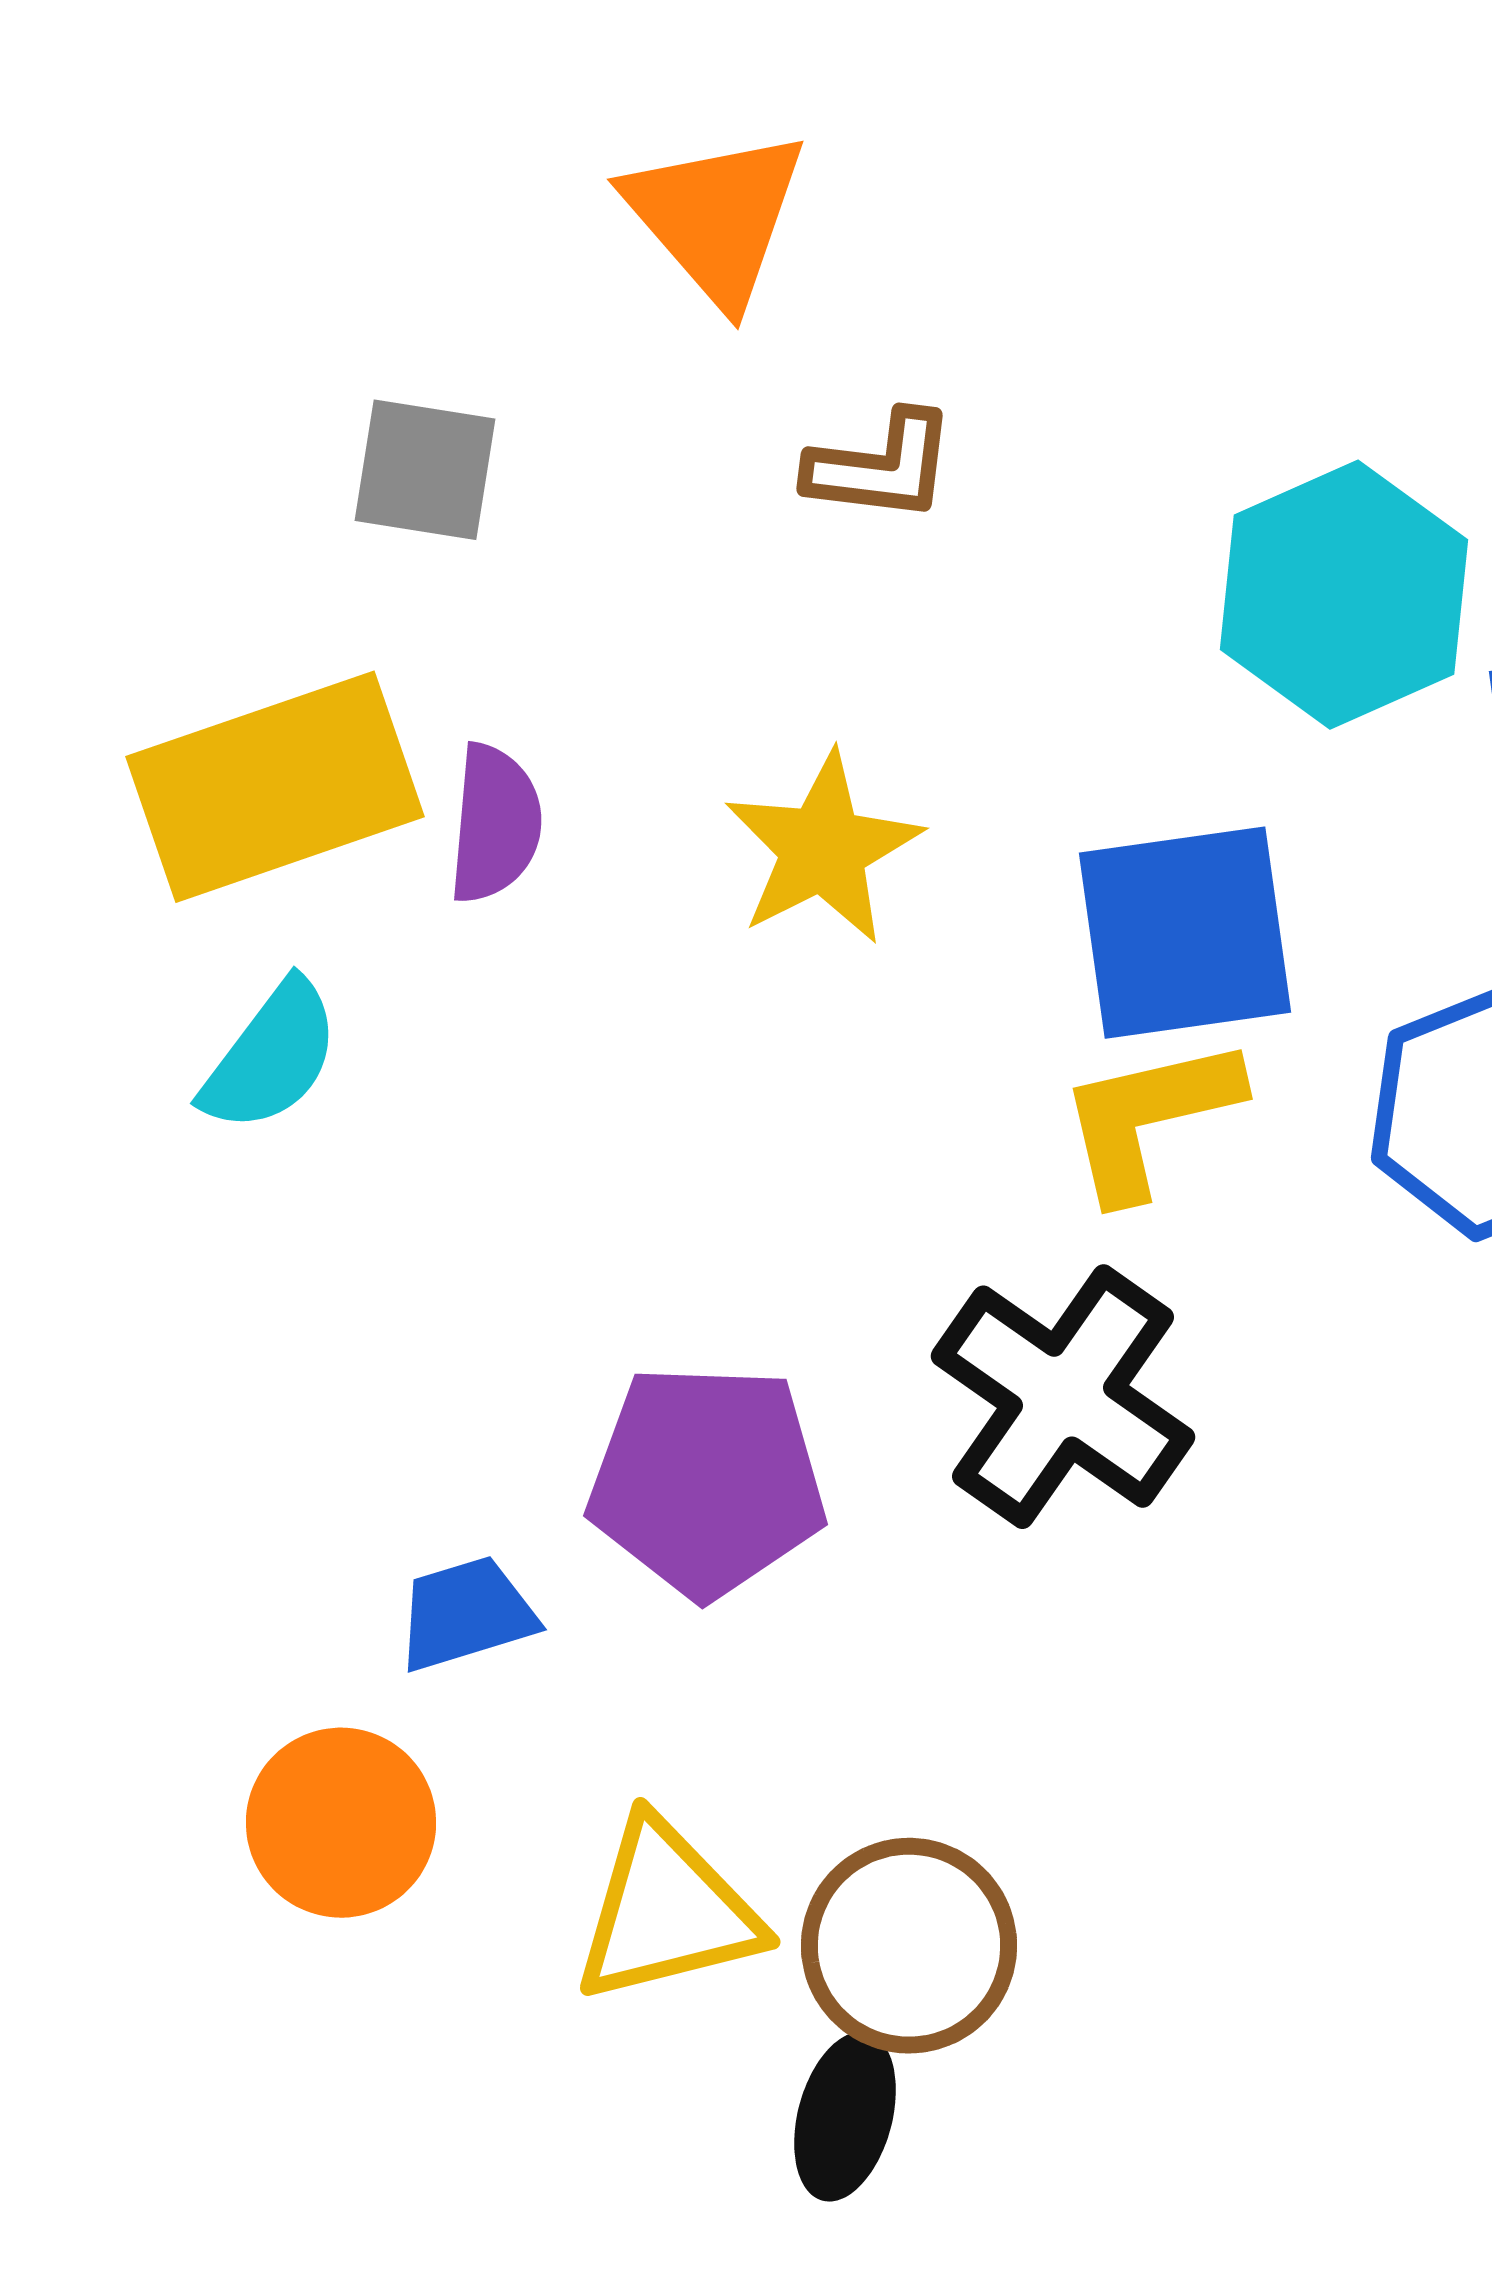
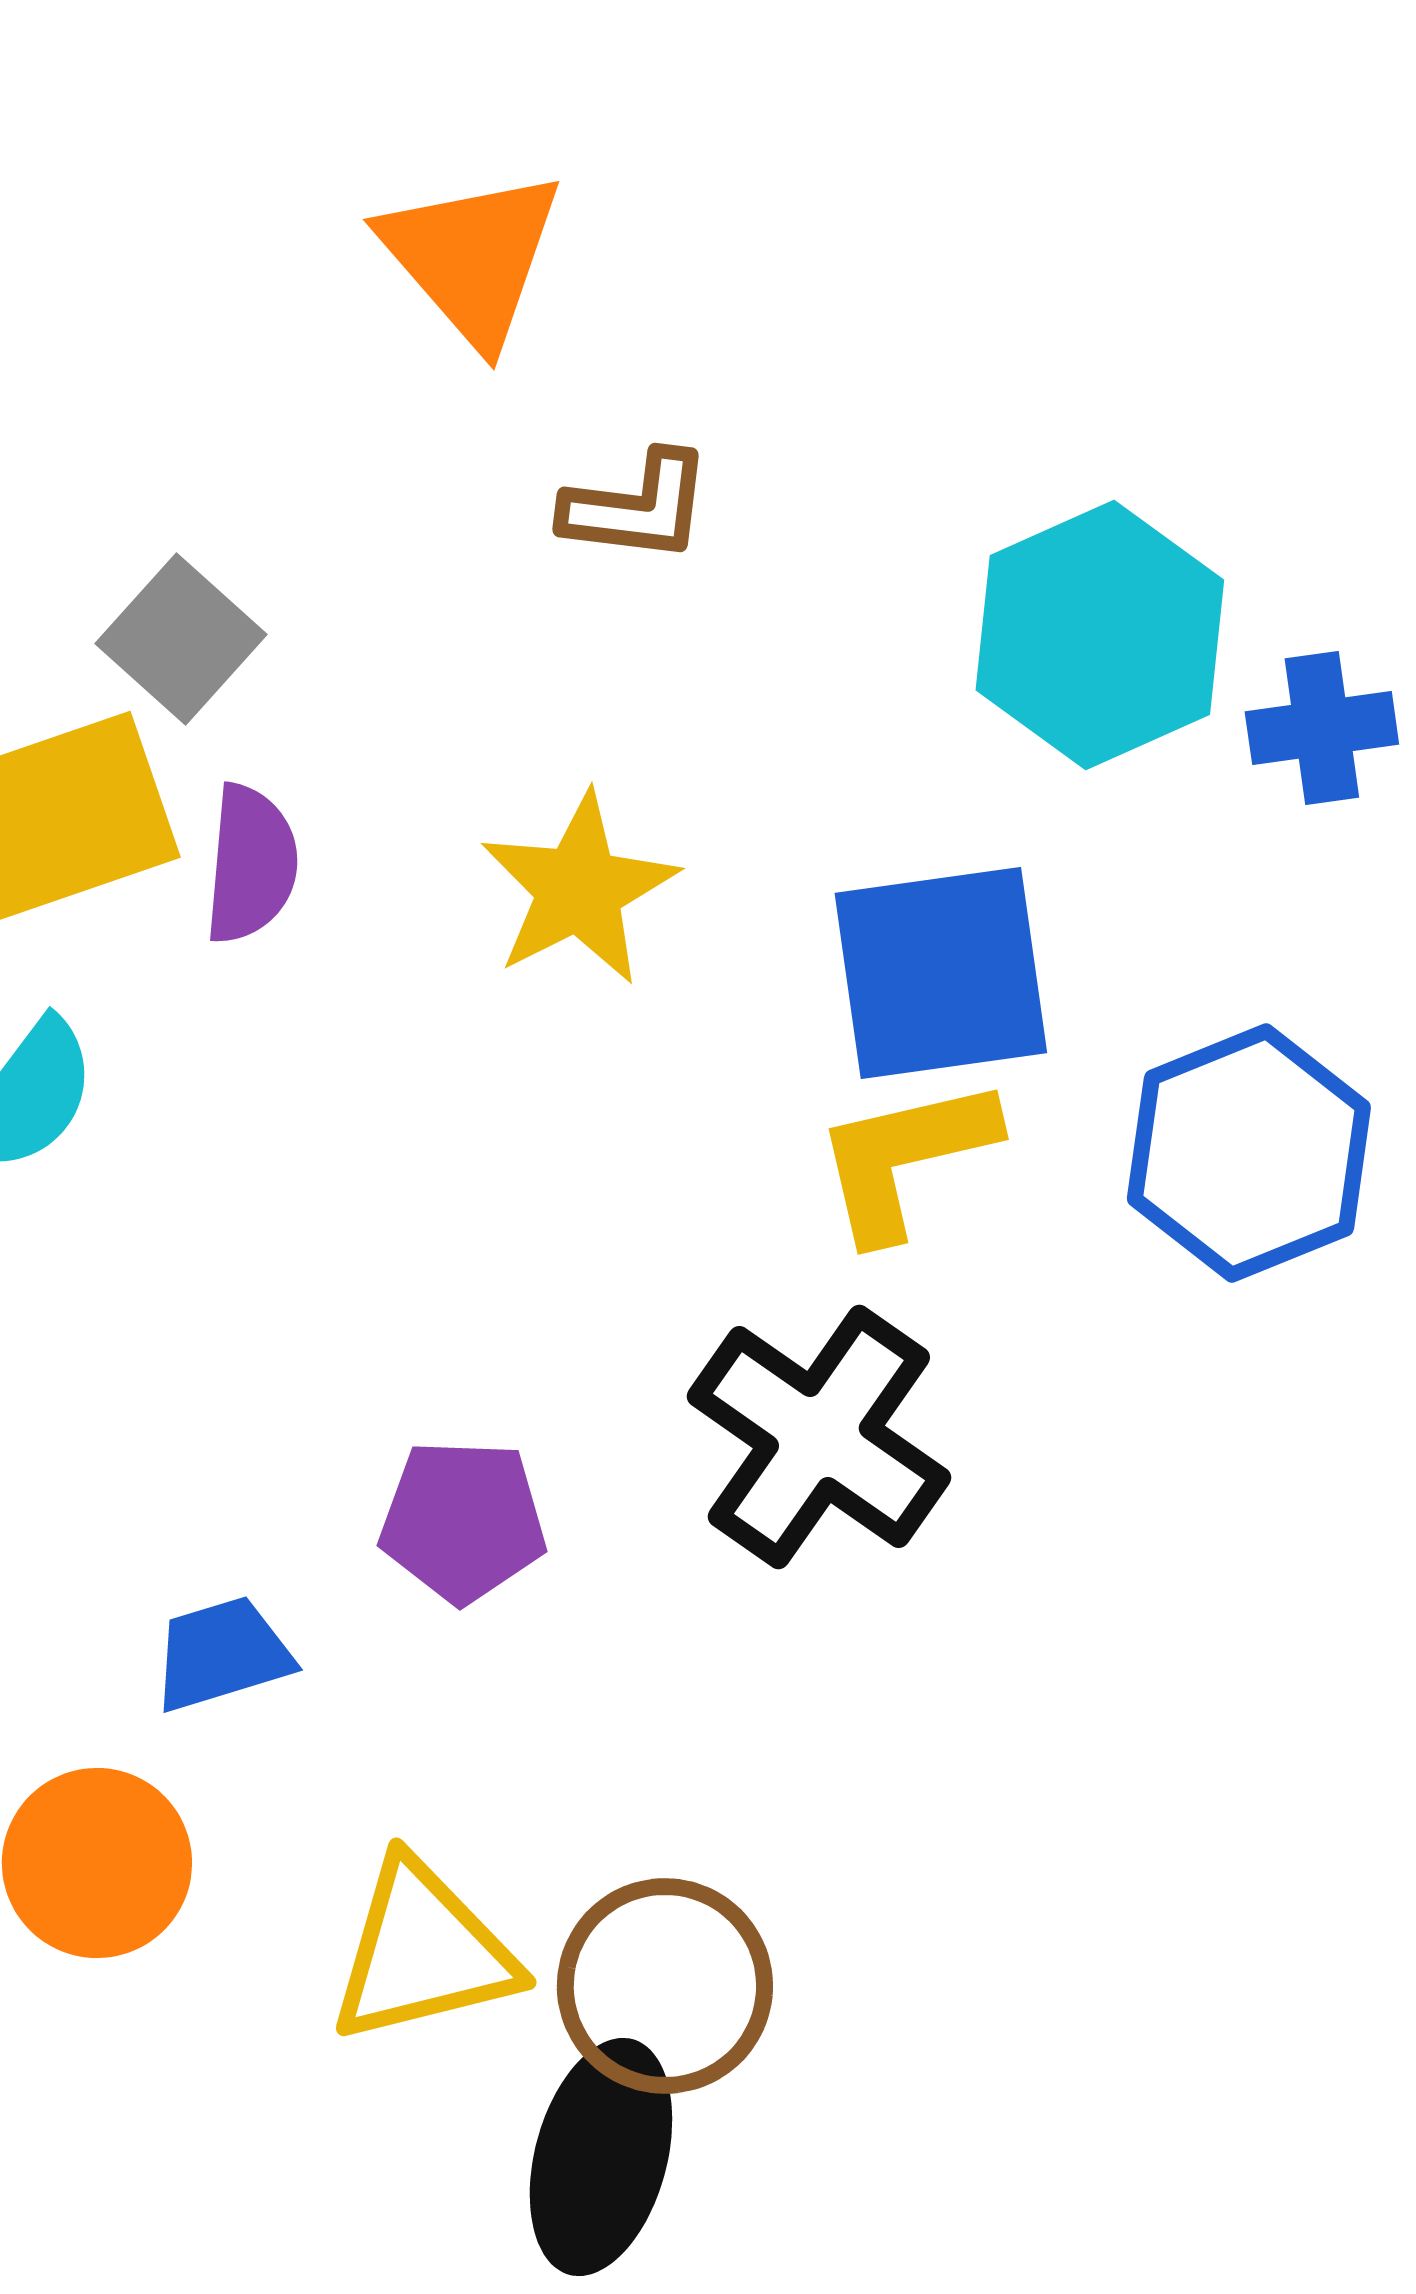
gray square: (425, 470) -> (181, 639), moved, turned 33
purple pentagon: (707, 1481) -> (463, 1521), size x0.7
black ellipse: (845, 2117) -> (601, 2157), size x1.4

